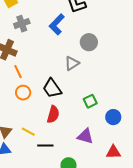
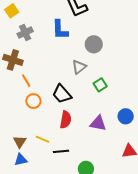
blue L-shape: (57, 24) -> (60, 30), turned -40
green square: (90, 101) -> (100, 85), moved
purple triangle: (85, 136) -> (98, 123), moved

